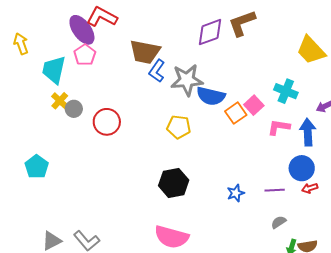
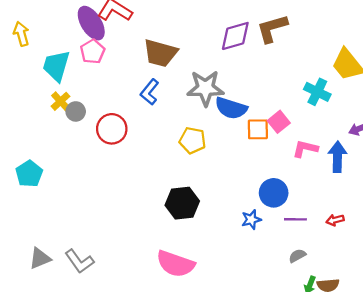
blue L-shape: (157, 71) -> (150, 92), moved
cyan cross: (286, 91) -> (317, 92), moved
orange square: (236, 113) -> (258, 129), turned 30
blue circle: (302, 168) -> (274, 193), moved

